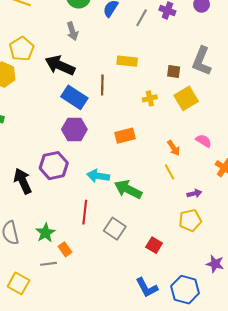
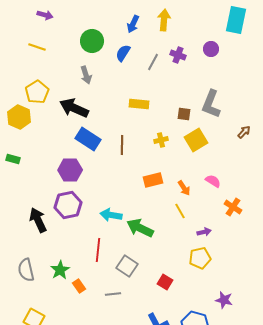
brown line: (102, 85) -> (122, 145), moved
purple hexagon: (74, 129) -> (70, 170), moved
orange rectangle: (125, 136) -> (153, 180), moved
gray line: (49, 264) -> (113, 294), moved

